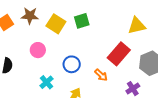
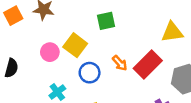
yellow square: (56, 24) -> (75, 45), moved
orange arrow: (101, 75) -> (120, 63), moved

